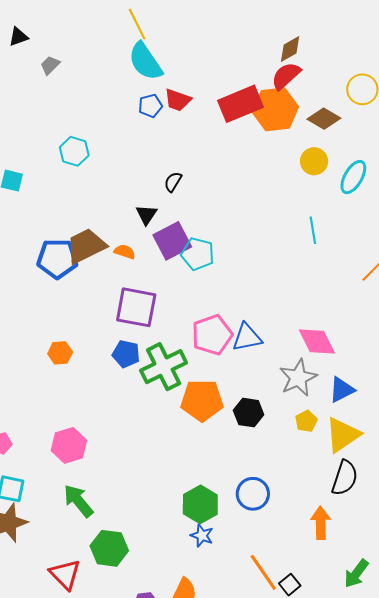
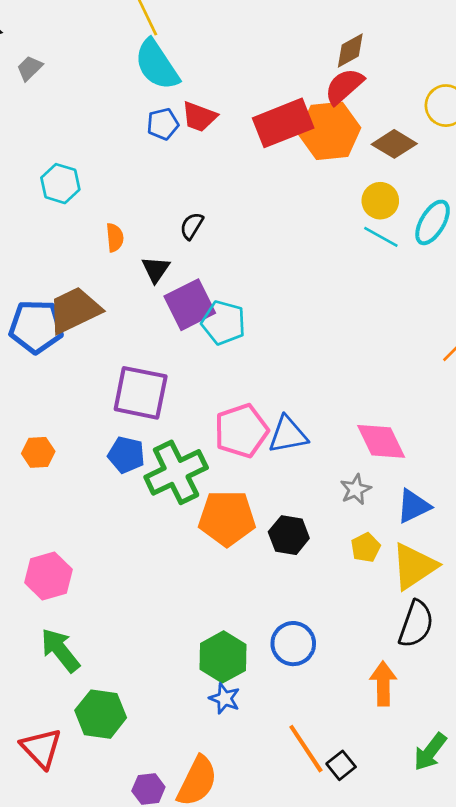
cyan line: (313, 230) -> (381, 237), moved, turned -52
orange semicircle: (125, 252) -> (115, 238), moved, turned 65
gray star: (298, 378) -> (356, 489), size x0.6

